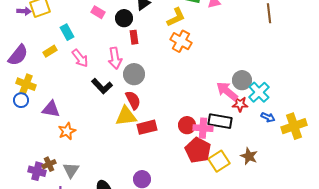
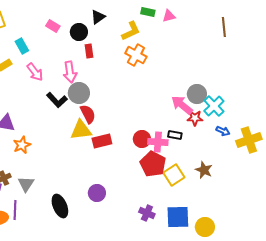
gray circle: (134, 74) -> (79, 93), moved
black rectangle: (220, 121) -> (175, 135), size x0.6

